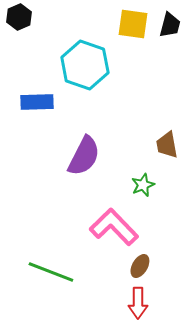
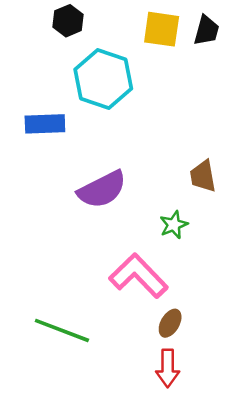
black hexagon: (19, 17) -> (68, 21), moved
purple semicircle: (84, 156) -> (102, 190), turned 36

